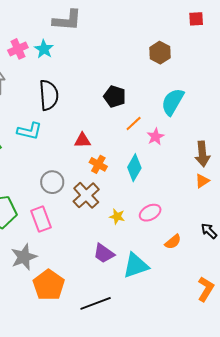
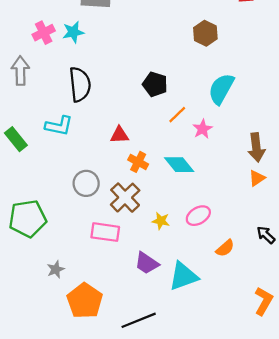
cyan star: (44, 49) -> (73, 32), turned 30
cyan diamond: (134, 168) -> (179, 165), turned -68
pink rectangle: (41, 219) -> (105, 232), moved, turned -60
gray star: (24, 257) -> (56, 269), size x0.6

